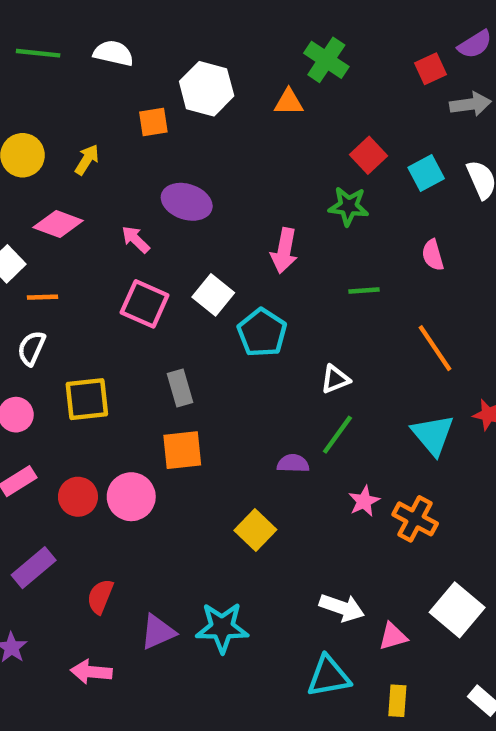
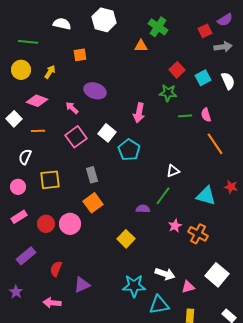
green line: (38, 53) -> (28, 42), moved
white hexagon: (207, 89) -> (104, 20), moved
green line: (364, 290) -> (185, 116), moved
orange line: (43, 297) -> (38, 131), moved
pink square: (145, 304) -> (76, 137), turned 30
orange line: (435, 348) -> (215, 144), moved
white triangle: (335, 379) -> (173, 171), moved
cyan triangle: (433, 435) -> (206, 196), turned -35
orange square: (182, 450) -> (93, 203), turned -30
cyan star: (222, 628) -> (134, 286), moved

